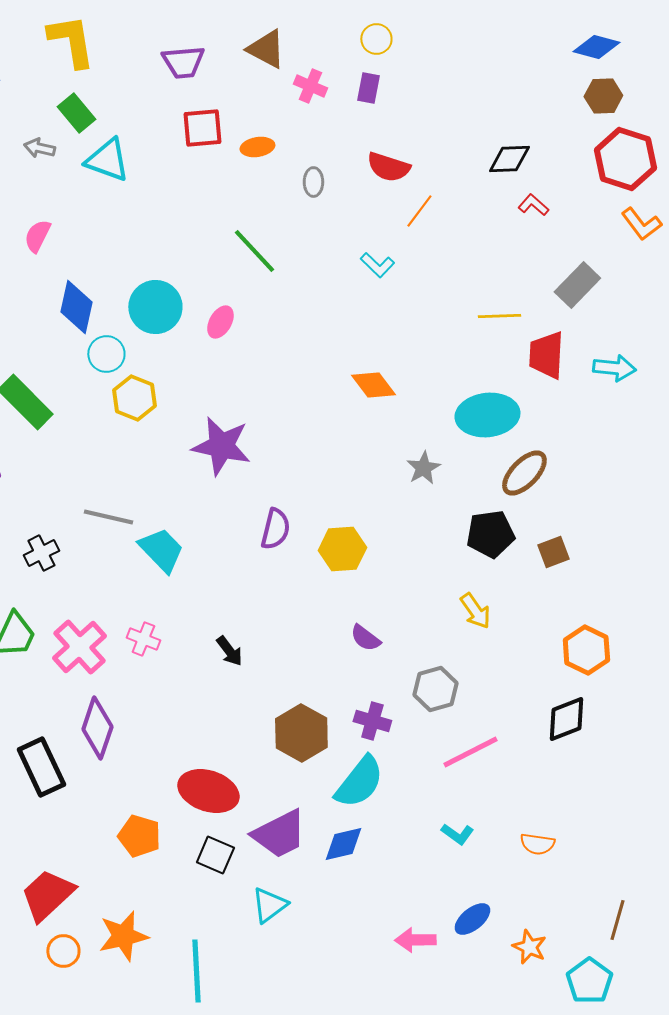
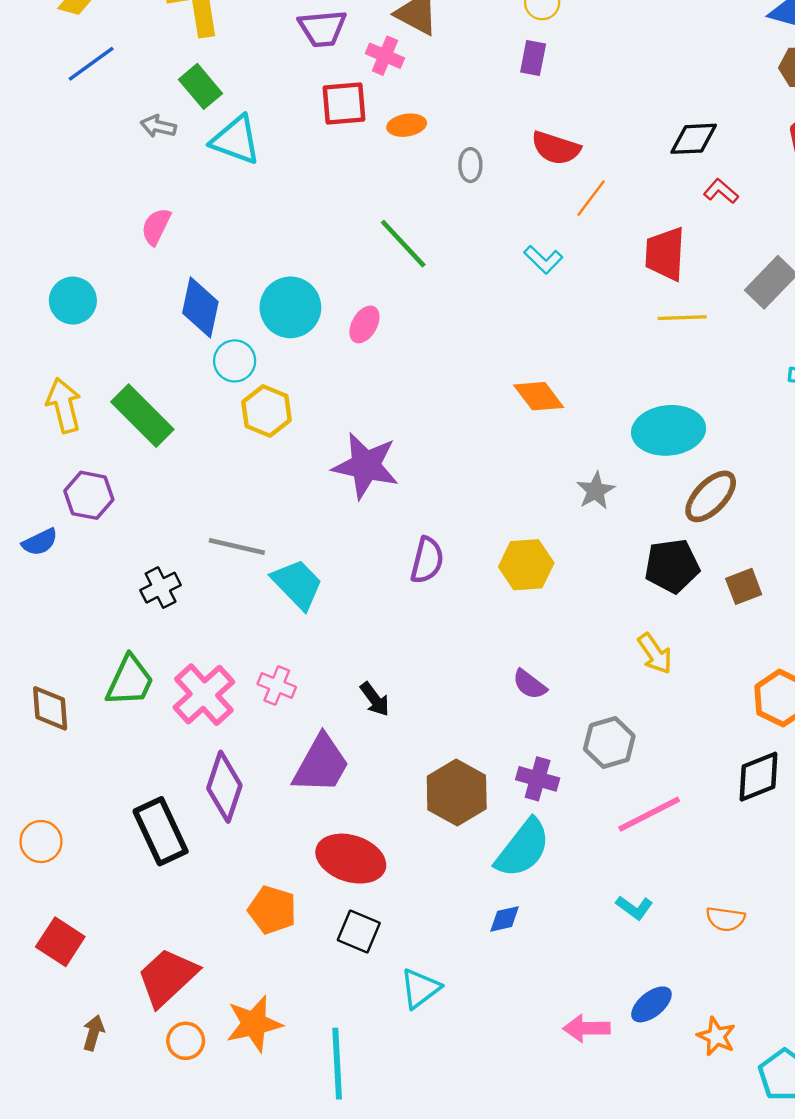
pink cross: (310, 86) -> (385, 56), moved
red trapezoid: (546, 355) -> (665, 254), moved
yellow hexagon: (342, 549) -> (526, 565), moved
purple trapezoid: (279, 834) -> (321, 764), moved, turned -34
blue diamond: (343, 844) -> (505, 919), size x0.7

